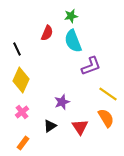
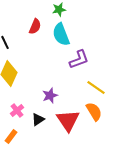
pink cross: (22, 112) -> (17, 110), moved
red triangle: (80, 127) -> (68, 120), size x1.4

